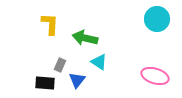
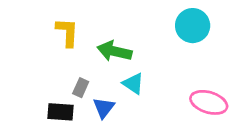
cyan circle: (157, 19) -> (193, 26), moved

